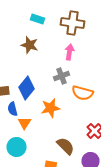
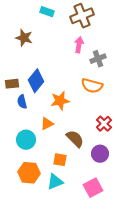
brown cross: (72, 23) -> (82, 16), turned -30
brown star: (30, 45) -> (24, 38), moved
gray cross: (62, 76) -> (98, 59), moved
orange triangle: (24, 123) -> (47, 124), moved, turned 32

